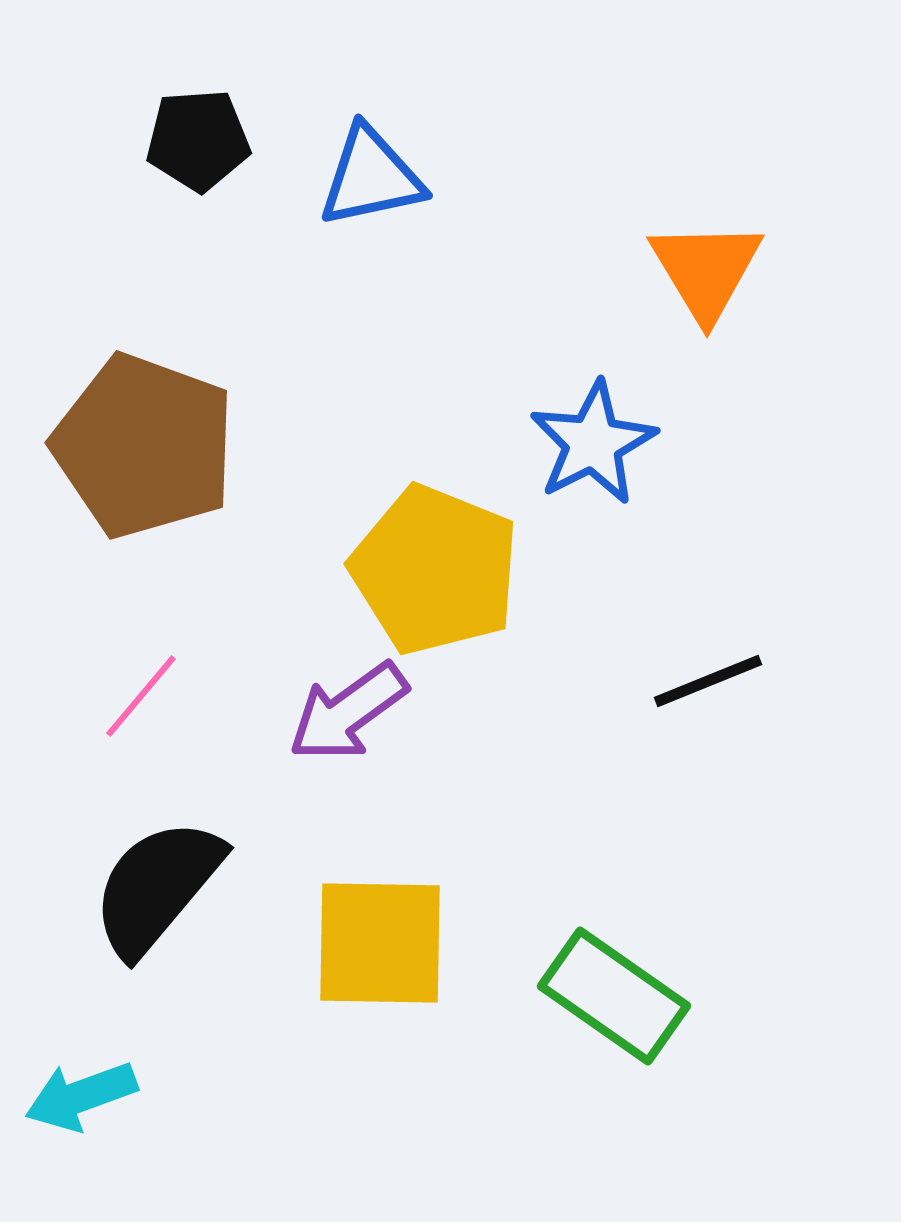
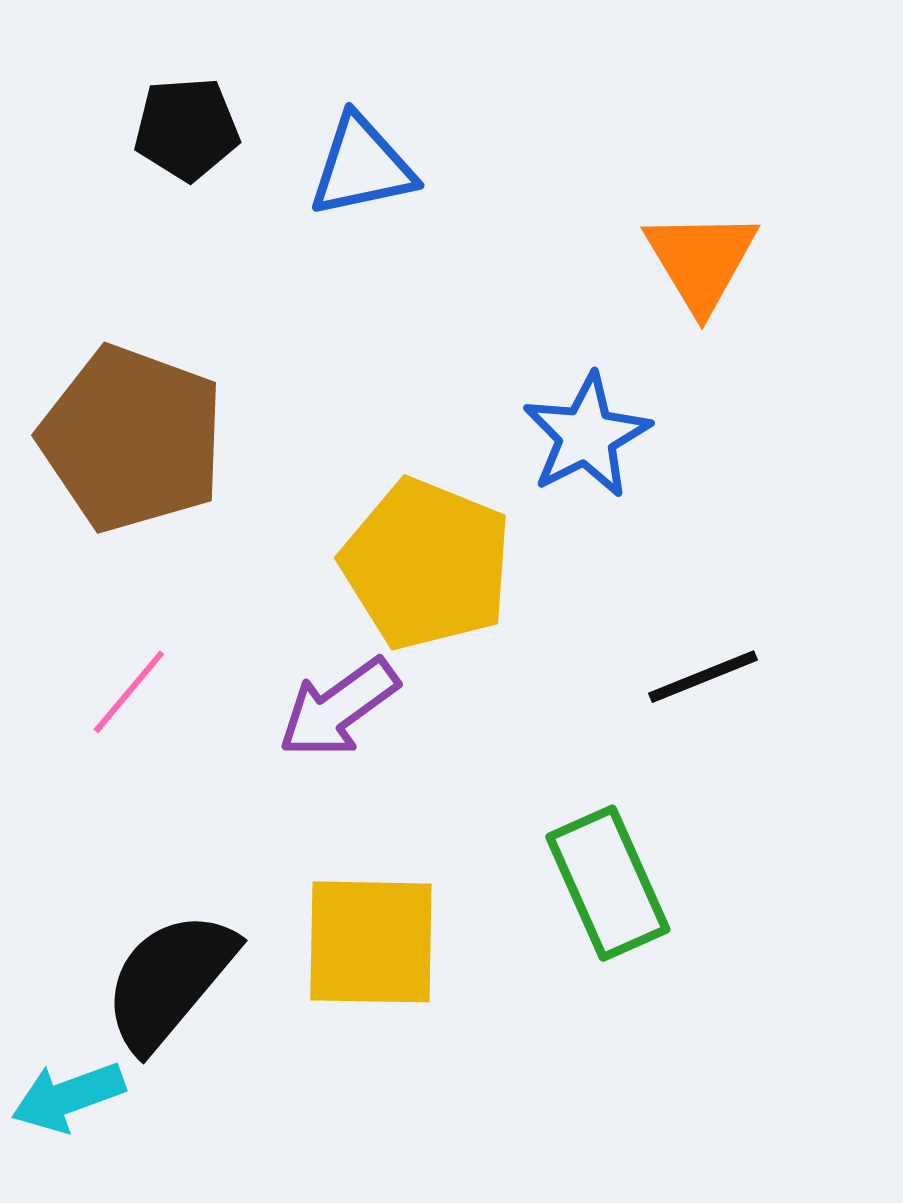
black semicircle: (157, 887) -> (169, 980), moved
green rectangle: (614, 996) -> (608, 883), moved, turned 31

